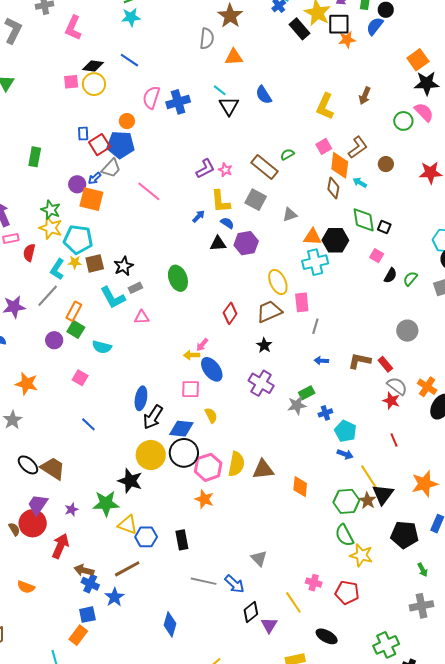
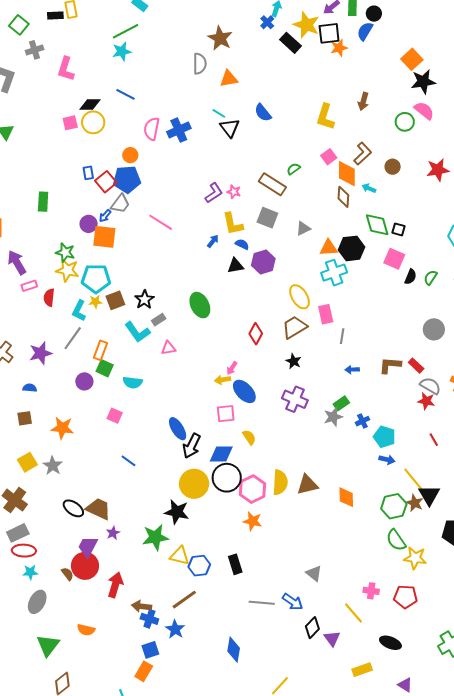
pink square: (377, 256) -> (394, 259), size x1.5
blue ellipse: (141, 398) -> (178, 429), turned -35
purple star: (71, 509) -> (113, 533), moved

